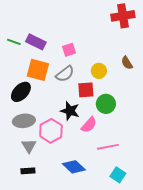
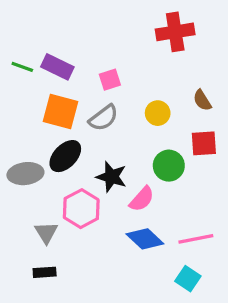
red cross: (123, 16) -> (175, 32), moved
red square: (86, 90) -> (204, 143), moved
black ellipse: (21, 92) -> (65, 156), moved
gray ellipse: (24, 121) -> (25, 174), moved
pink line: (108, 147) -> (196, 239), moved
blue diamond: (74, 167) -> (145, 239), moved

